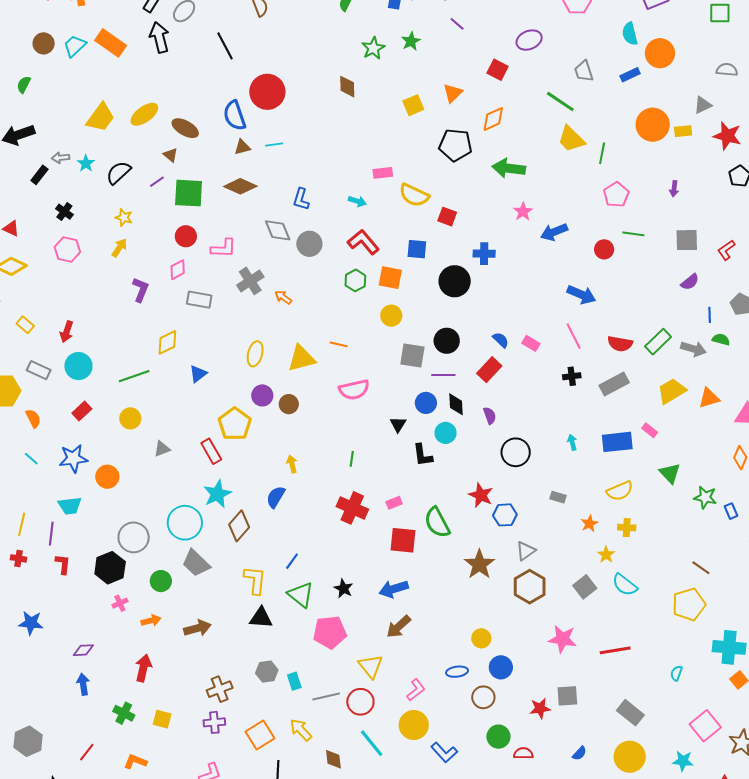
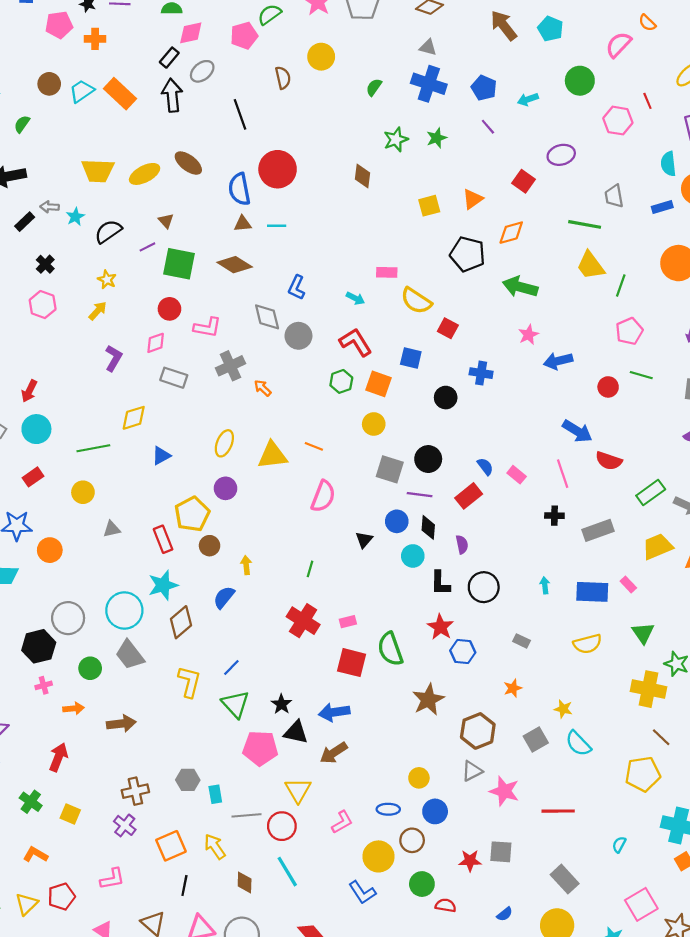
green line: (560, 101) -> (585, 224), turned -32
yellow trapezoid: (101, 118) -> (98, 171), turned 48
brown ellipse: (185, 128) -> (188, 163), moved
black circle: (455, 281) -> (446, 398), size x0.7
red semicircle: (620, 344) -> (609, 461), moved
pink semicircle: (354, 390) -> (323, 496), turned -64
brown circle: (289, 404) -> (210, 546), moved
black L-shape: (423, 455) -> (440, 583), moved
orange star: (589, 524) -> (513, 688), moved
yellow cross: (627, 528) -> (649, 689), moved, size x1.8
gray triangle: (526, 551) -> (472, 771), moved
yellow star: (606, 555) -> (563, 709), turned -30
black triangle: (261, 618) -> (296, 732), moved
purple cross: (214, 722) -> (125, 825), turned 35
yellow circle: (414, 725) -> (378, 856), moved

